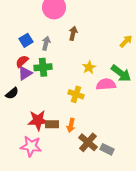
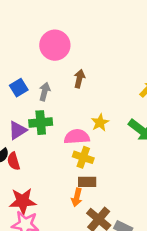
red semicircle: (22, 61) -> (14, 161), moved, turned -64
pink semicircle: (106, 84) -> (77, 137), moved
red star: (38, 120) -> (23, 201), moved
brown rectangle: (52, 124) -> (87, 182), moved

